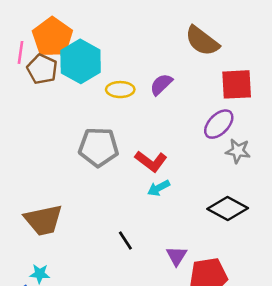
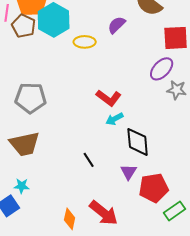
purple semicircle: (161, 84) -> (117, 25), moved
gray pentagon: (98, 147) -> (31, 98), moved
black diamond: (228, 209) -> (138, 142), moved, turned 56

